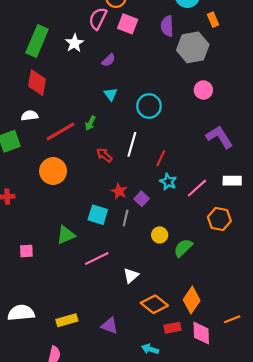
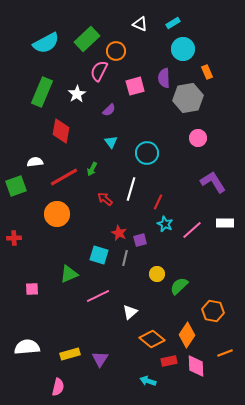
pink square: (128, 24) -> (135, 86), moved, turned -36
red diamond: (37, 83) -> (61, 131), moved
purple square: (142, 199) -> (140, 240), turned 32
orange hexagon: (219, 219) -> (213, 311), moved
purple triangle: (110, 326) -> (100, 359), moved, turned 42

